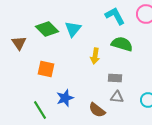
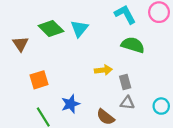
yellow arrow: (95, 56) -> (103, 70), moved, turned -105
orange square: (46, 69) -> (39, 80), moved, turned -30
gray rectangle: (115, 78) -> (125, 82), turned 72

